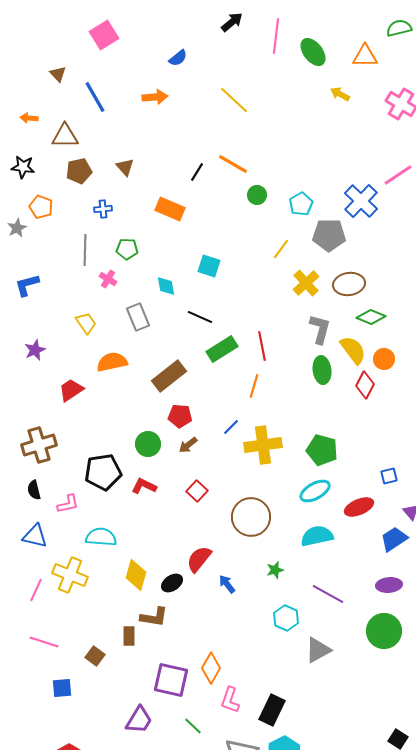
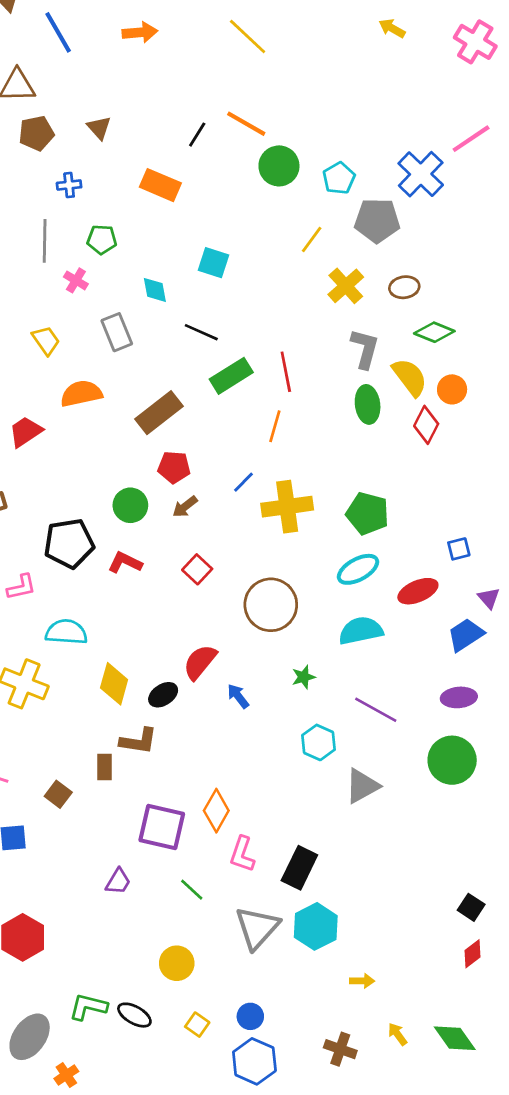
green circle: (257, 195) -> (279, 166), size x1.5
brown ellipse: (349, 284) -> (404, 287), size x0.7
purple trapezoid: (139, 720) -> (118, 881), size x0.7

